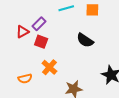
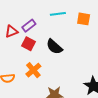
black semicircle: (85, 40) -> (54, 47), moved

